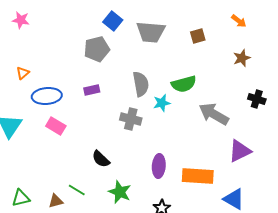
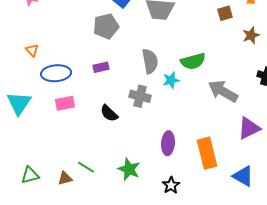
brown square: (198, 36) -> (225, 13), moved
orange triangle: (23, 73) -> (32, 50), turned -32
pink rectangle: (56, 126) -> (65, 103), turned -42
black semicircle: (101, 159) -> (109, 113), moved
orange rectangle: (198, 176) -> (207, 153), turned 72

